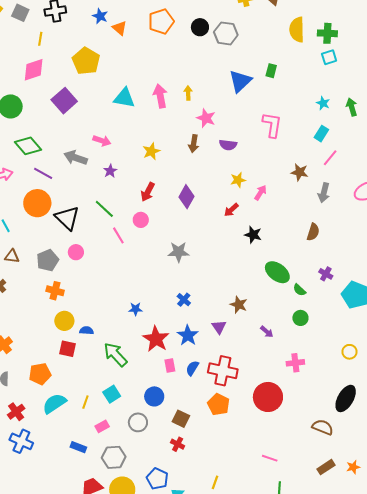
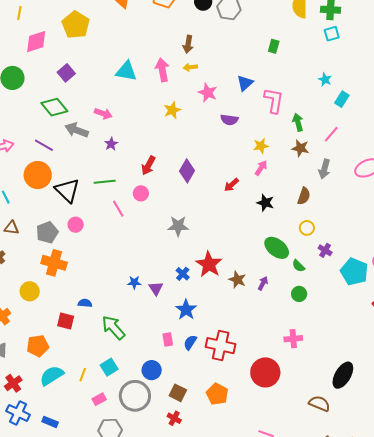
yellow line: (40, 39) -> (19, 13), moved
yellow pentagon: (86, 61) -> (76, 25), moved
blue triangle: (240, 81) -> (245, 83), moved, size x0.7
yellow arrow: (188, 93) -> (190, 67), turned -96
purple square: (64, 101) -> (66, 73), size x0.7
green arrow: (352, 107) -> (298, 122), moved
cyan rectangle: (321, 134) -> (342, 99), moved
brown arrow: (194, 144) -> (188, 44), moved
green diamond: (28, 146) -> (54, 107), moved
yellow star: (151, 151) -> (172, 110), moved
yellow star: (238, 180) -> (261, 146), moved
green line: (104, 209) -> (105, 182), turned -50
brown semicircle: (313, 232) -> (304, 196), moved
black star: (253, 235) -> (265, 203), moved
orange cross: (55, 291) -> (54, 263), size x1.4
yellow circle: (64, 321) -> (30, 291), moved
purple triangle: (219, 327) -> (156, 288), moved
purple arrow: (267, 332) -> (263, 283), moved, turned -104
red star: (156, 339) -> (209, 264), moved
yellow circle: (350, 352) -> (307, 228), moved
orange pentagon: (218, 404) -> (217, 394), moved
gray circle: (138, 422) -> (135, 396), size x1.6
blue rectangle: (78, 447) -> (50, 422), moved

